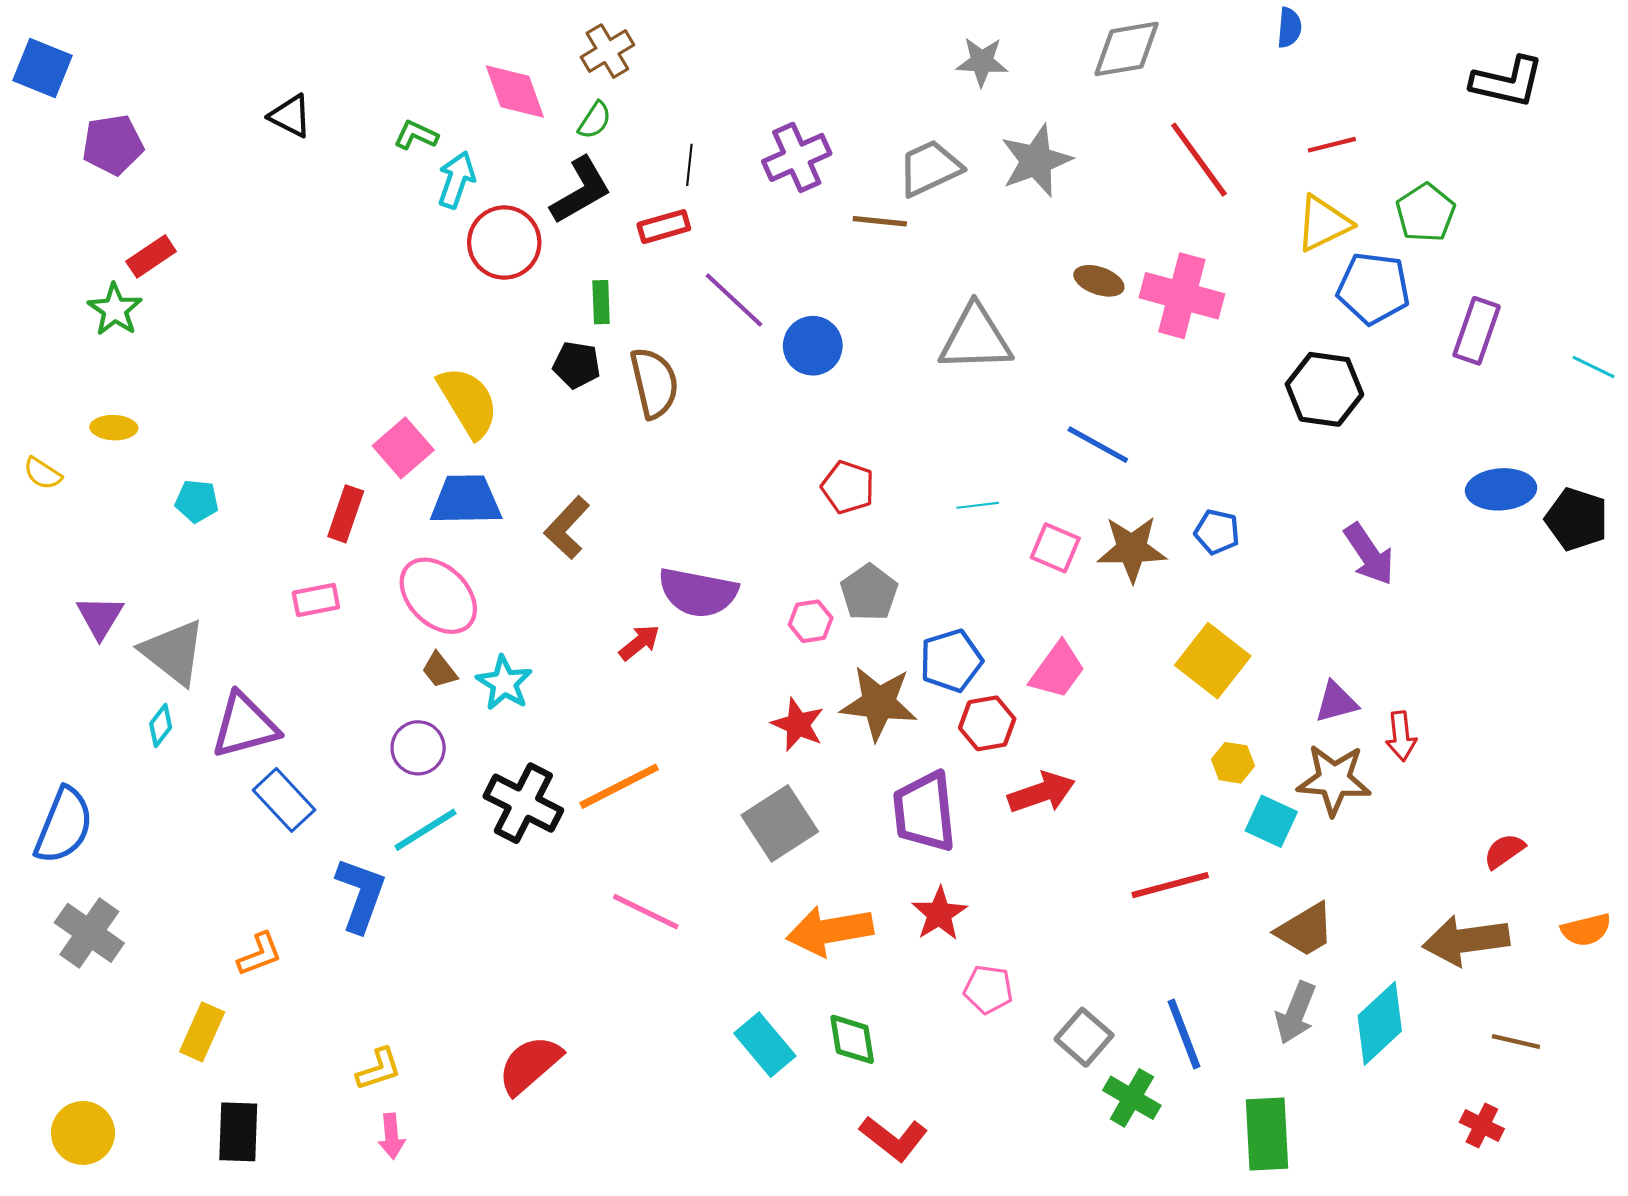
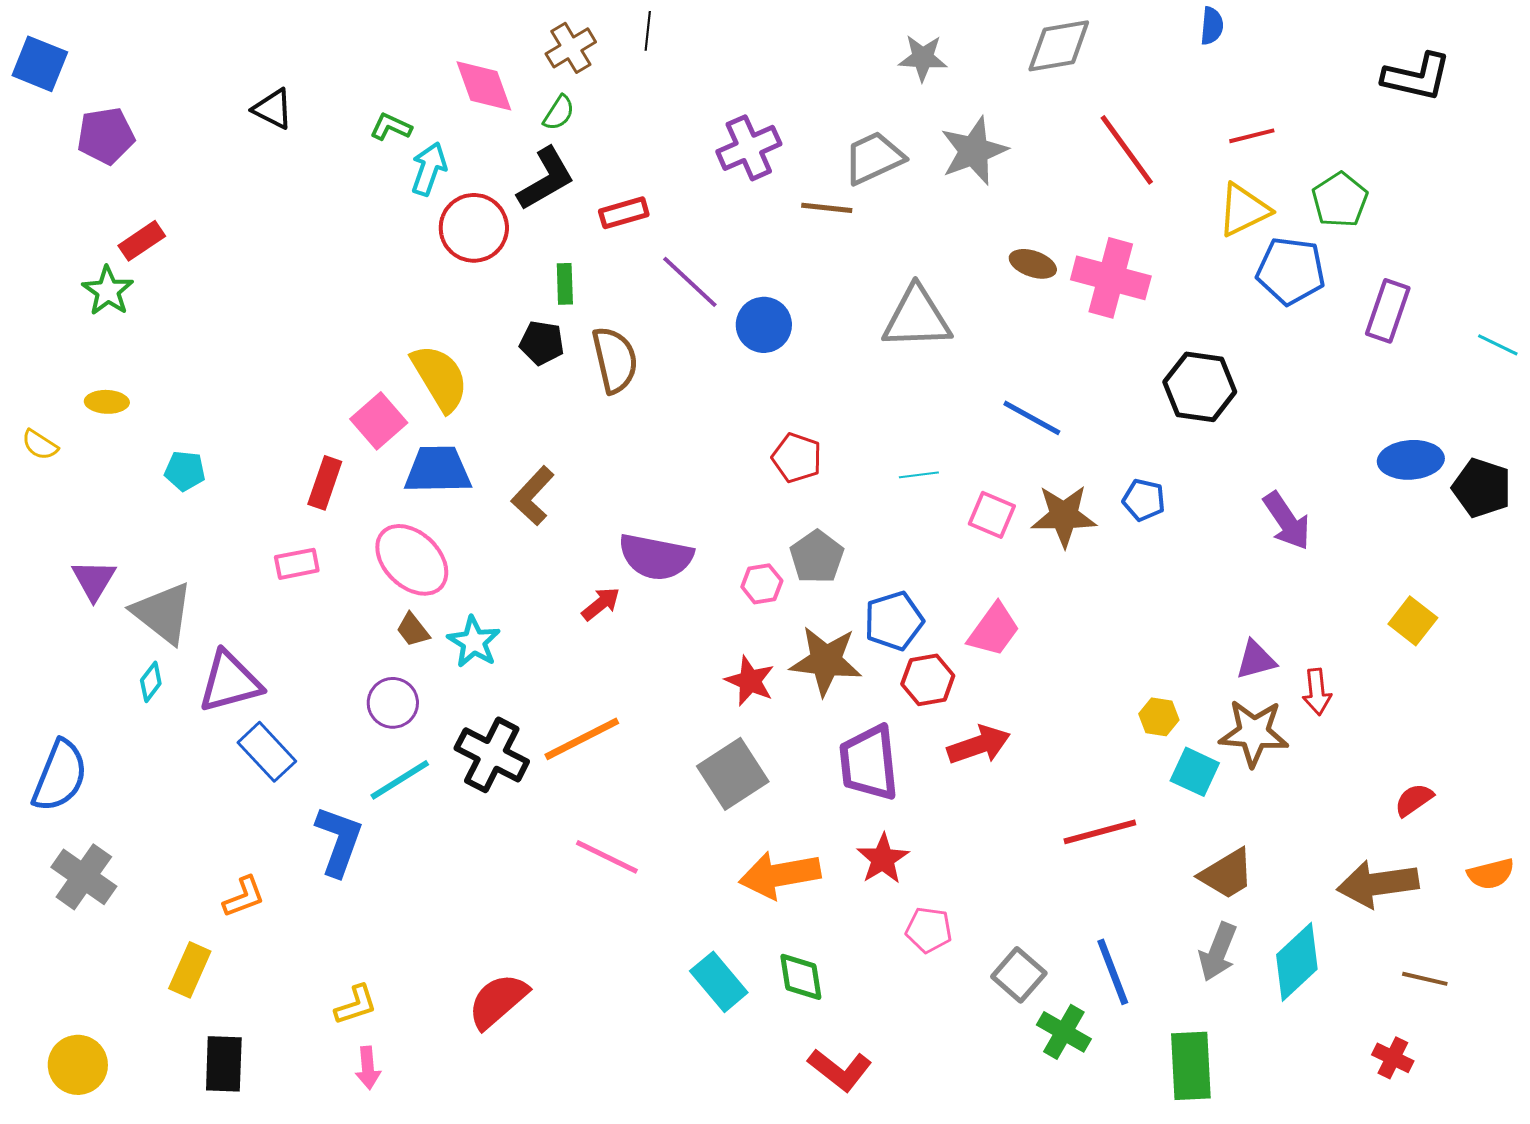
black line: (689, 165) -> (648, 31), moved
black hexagon: (1324, 389) -> (1200, 387), moved
yellow square: (1213, 661) -> (1413, 621), moved, size x0.7

